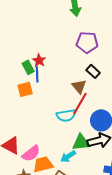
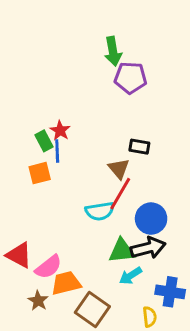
purple pentagon: (87, 42) -> (131, 78), moved
black rectangle: (93, 71) -> (139, 147), turned -32
cyan arrow: (68, 156) -> (131, 276), moved

